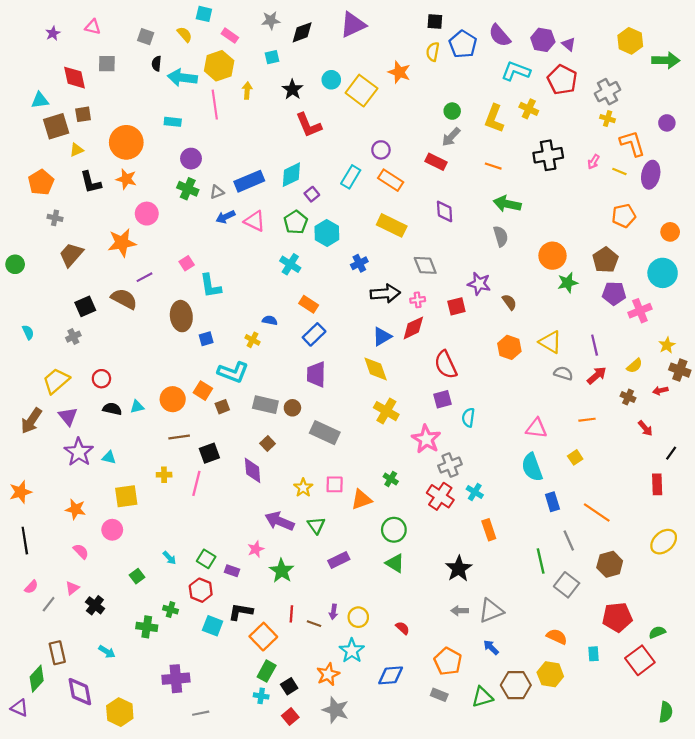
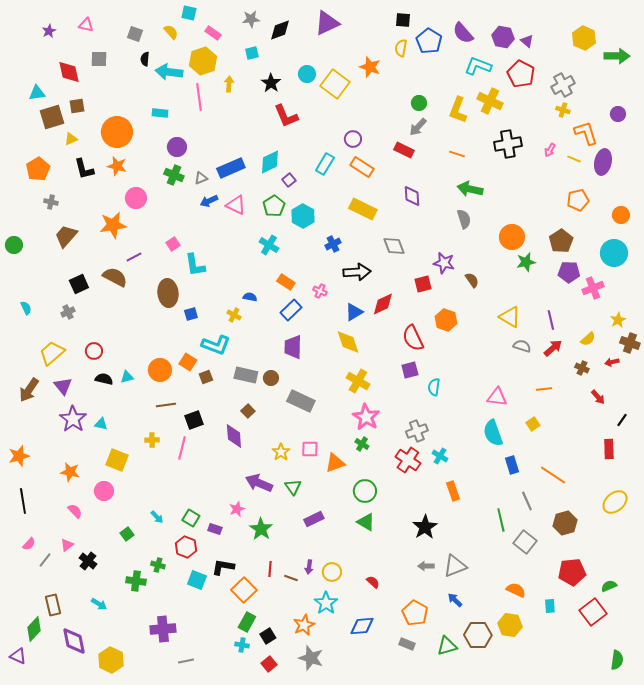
yellow cross: (529, 109) -> (490, 101), size x1.4
pink cross: (418, 300) -> (320, 291), moved, turned 32
orange hexagon: (509, 347) -> (446, 320), moved
pink star: (426, 439) -> (366, 417), moved
yellow square: (126, 496) -> (117, 460), turned 30

